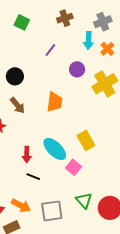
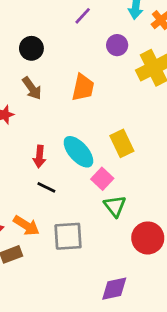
green triangle: (84, 200) -> (115, 206), moved

